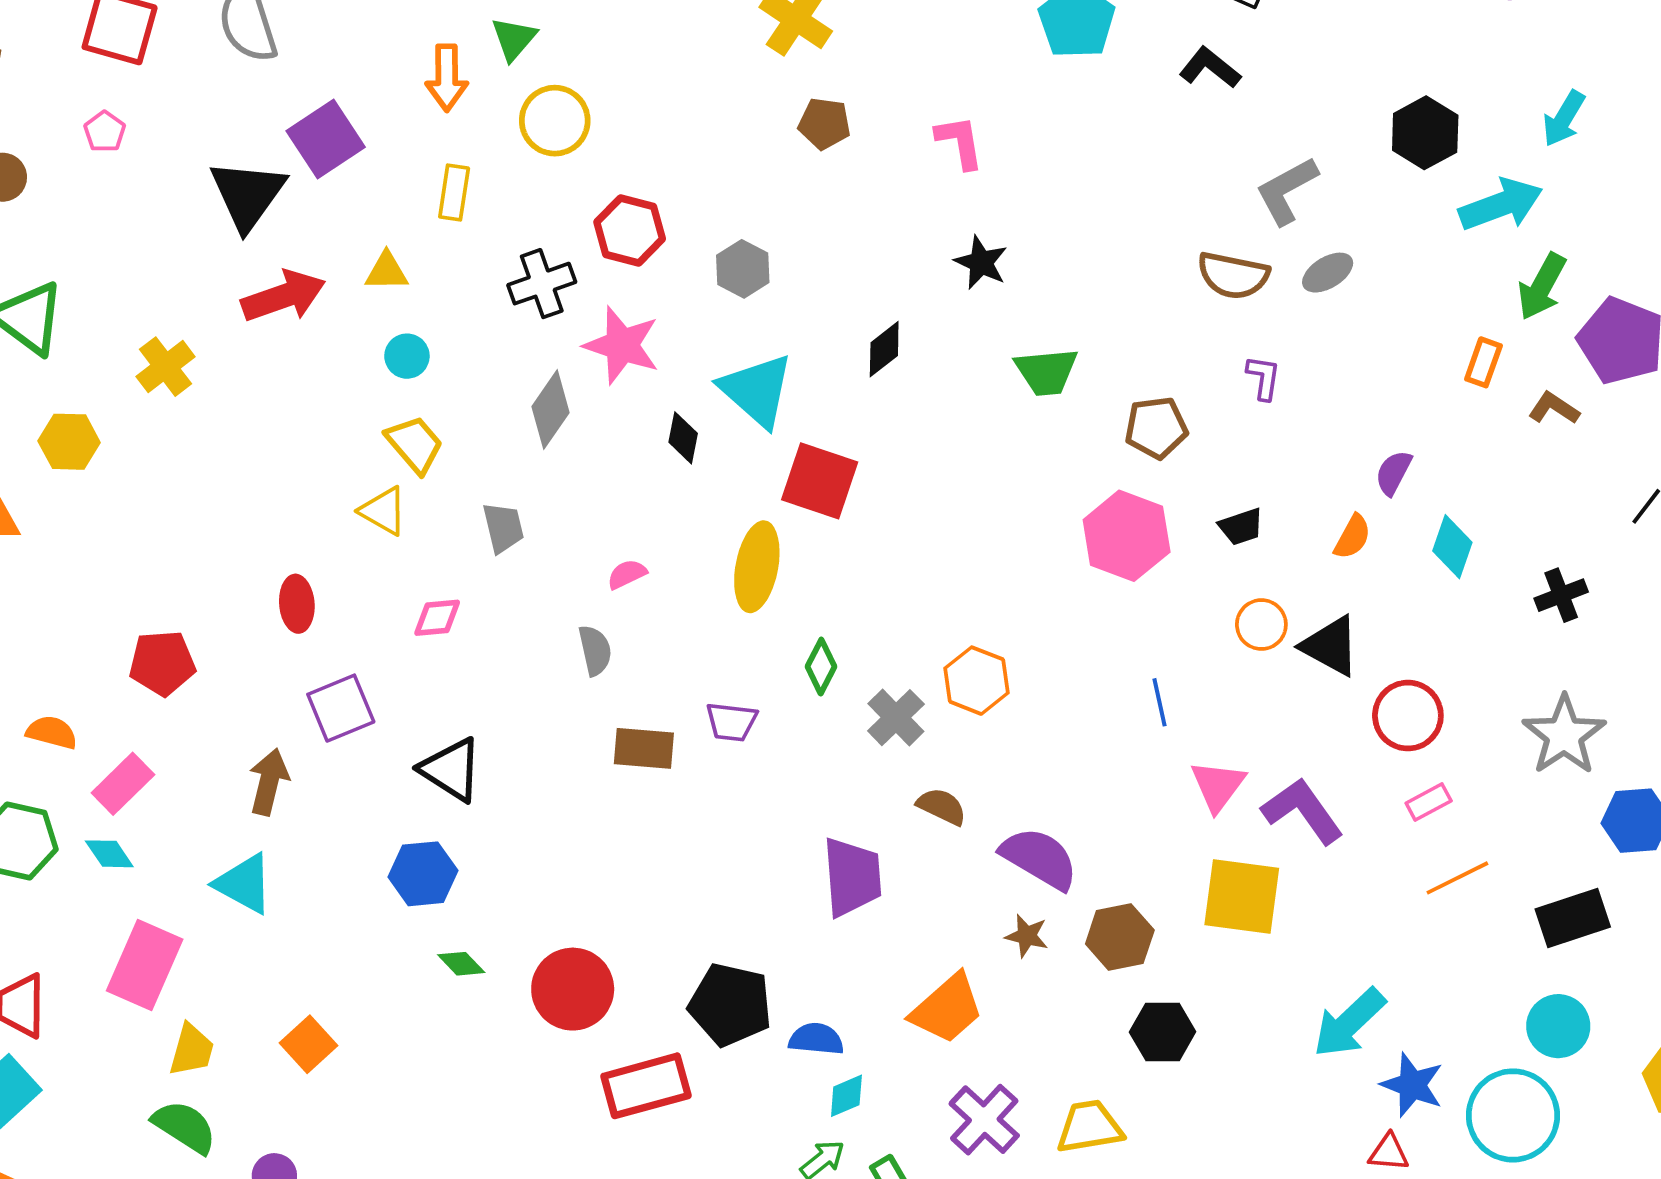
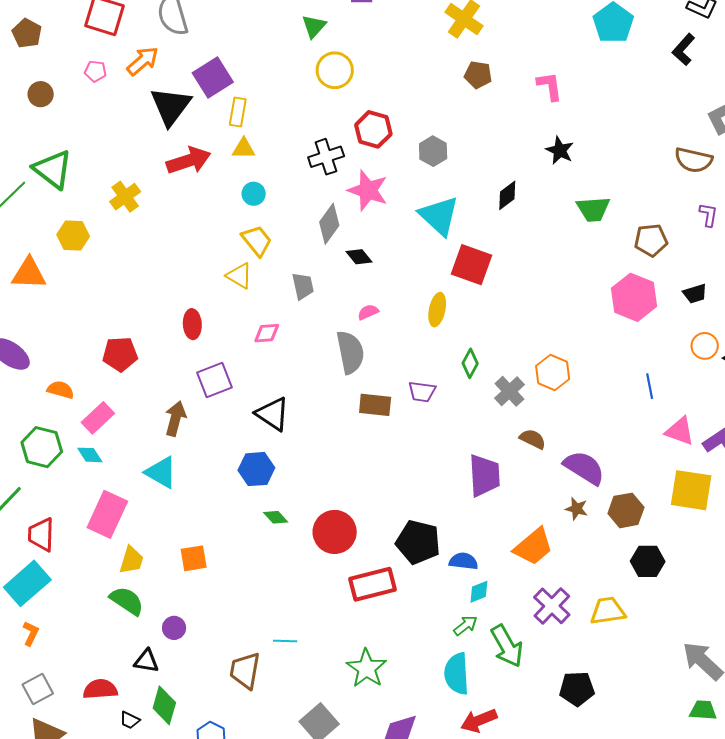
black L-shape: (1210, 68) -> (684, 49), turned -88
orange arrow: (447, 78) -> (143, 61), moved, turned -132
pink pentagon: (105, 132) -> (95, 71), turned -30
yellow rectangle: (454, 193) -> (238, 112), moved
black diamond: (683, 438) -> (359, 257), moved, turned -52
yellow ellipse: (757, 567) -> (437, 310), size x0.7
gray semicircle: (595, 650) -> (350, 352), size x1.6
pink triangle: (1218, 786) -> (680, 431), turned -48
orange square: (309, 1044) -> (194, 558), turned 32

